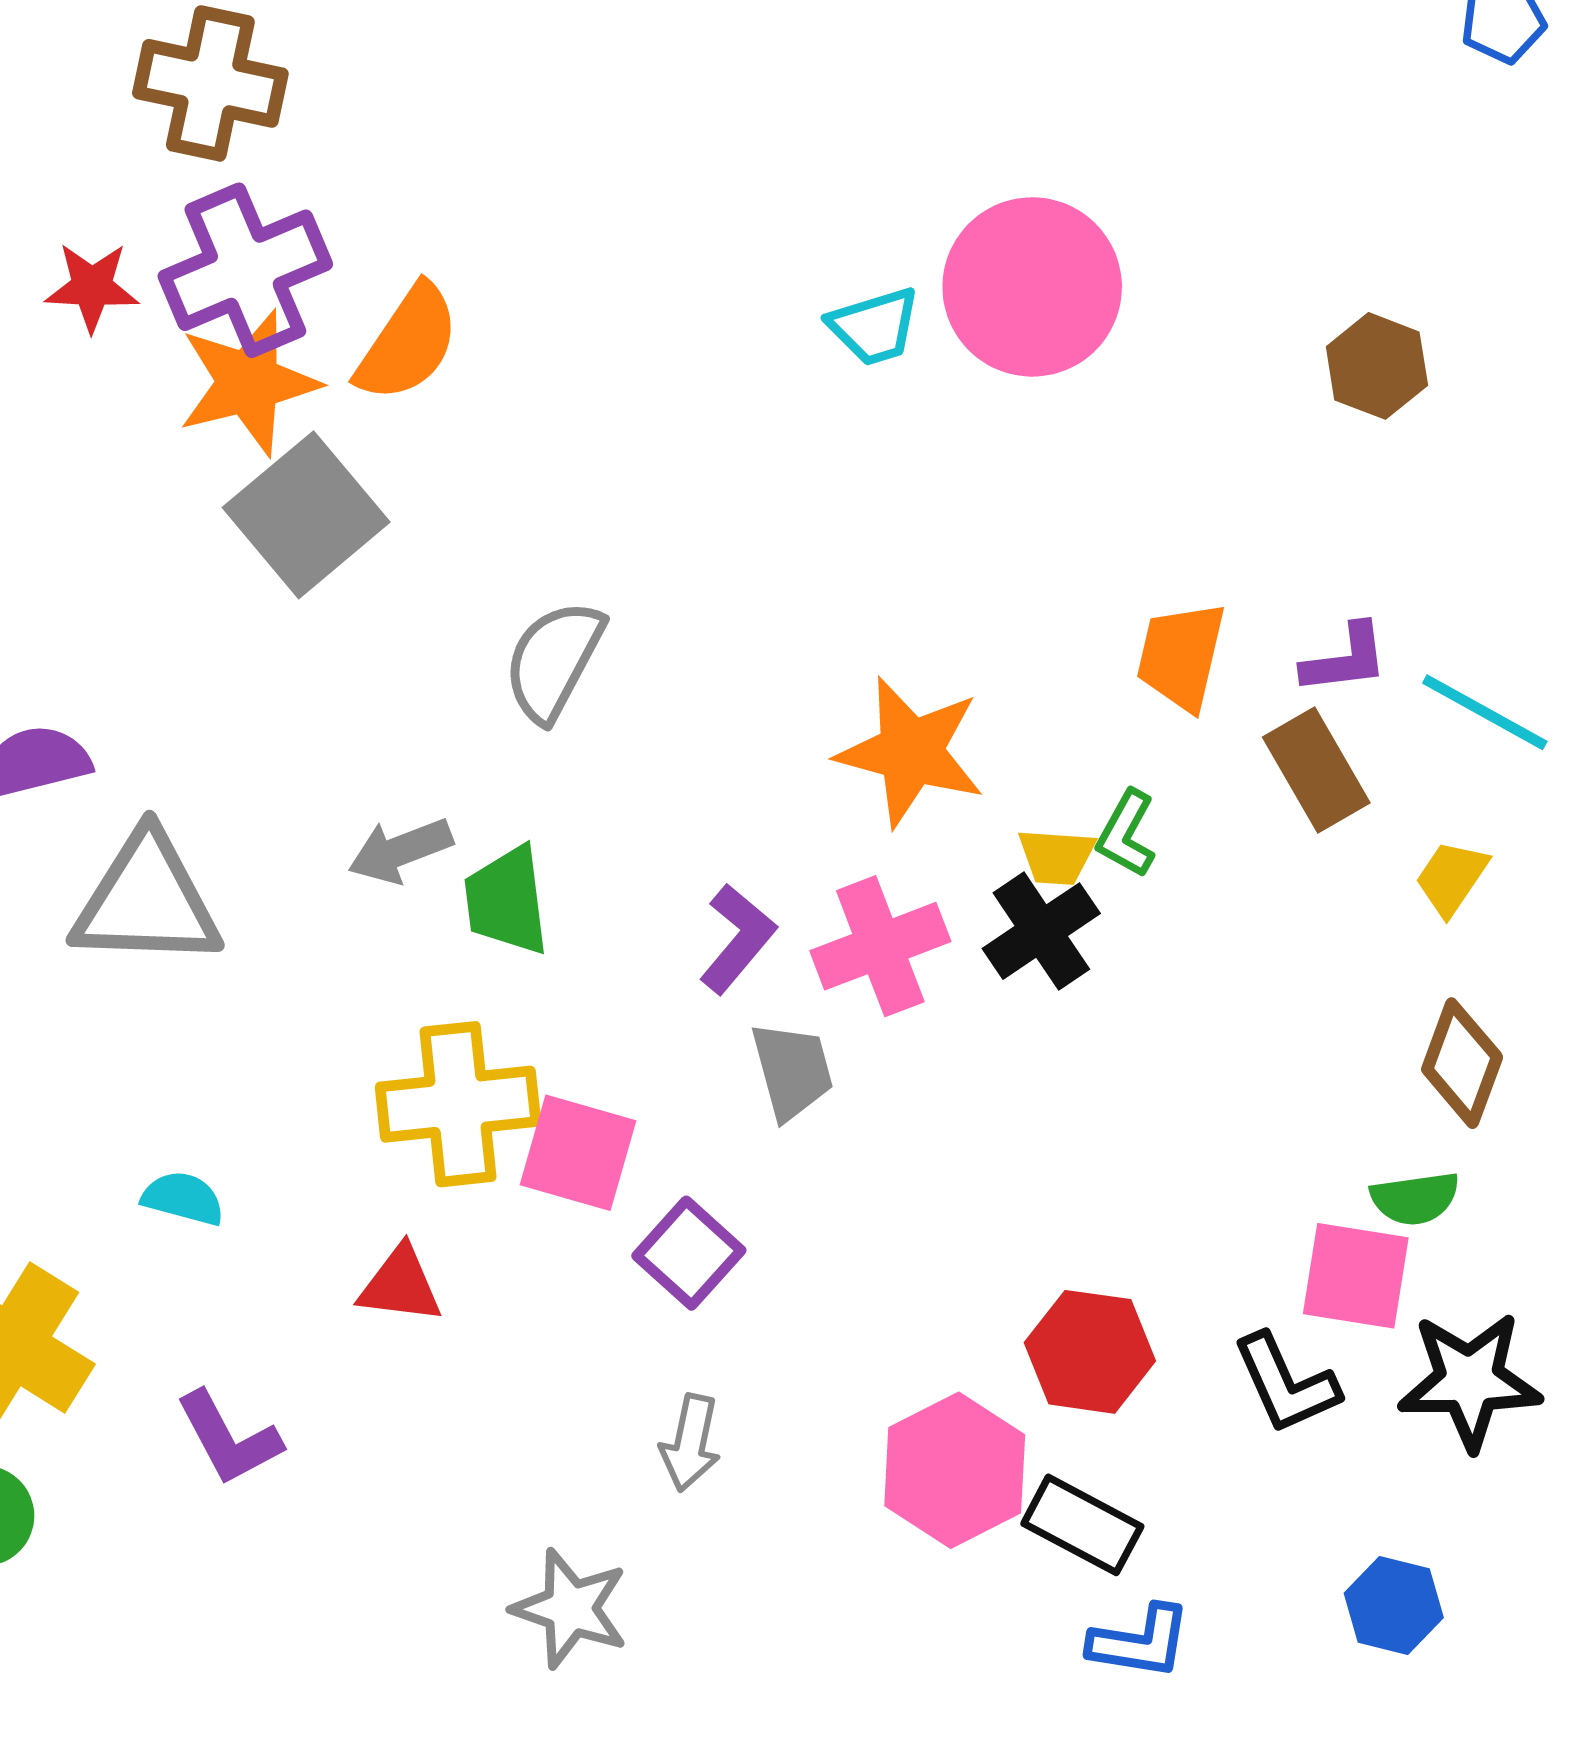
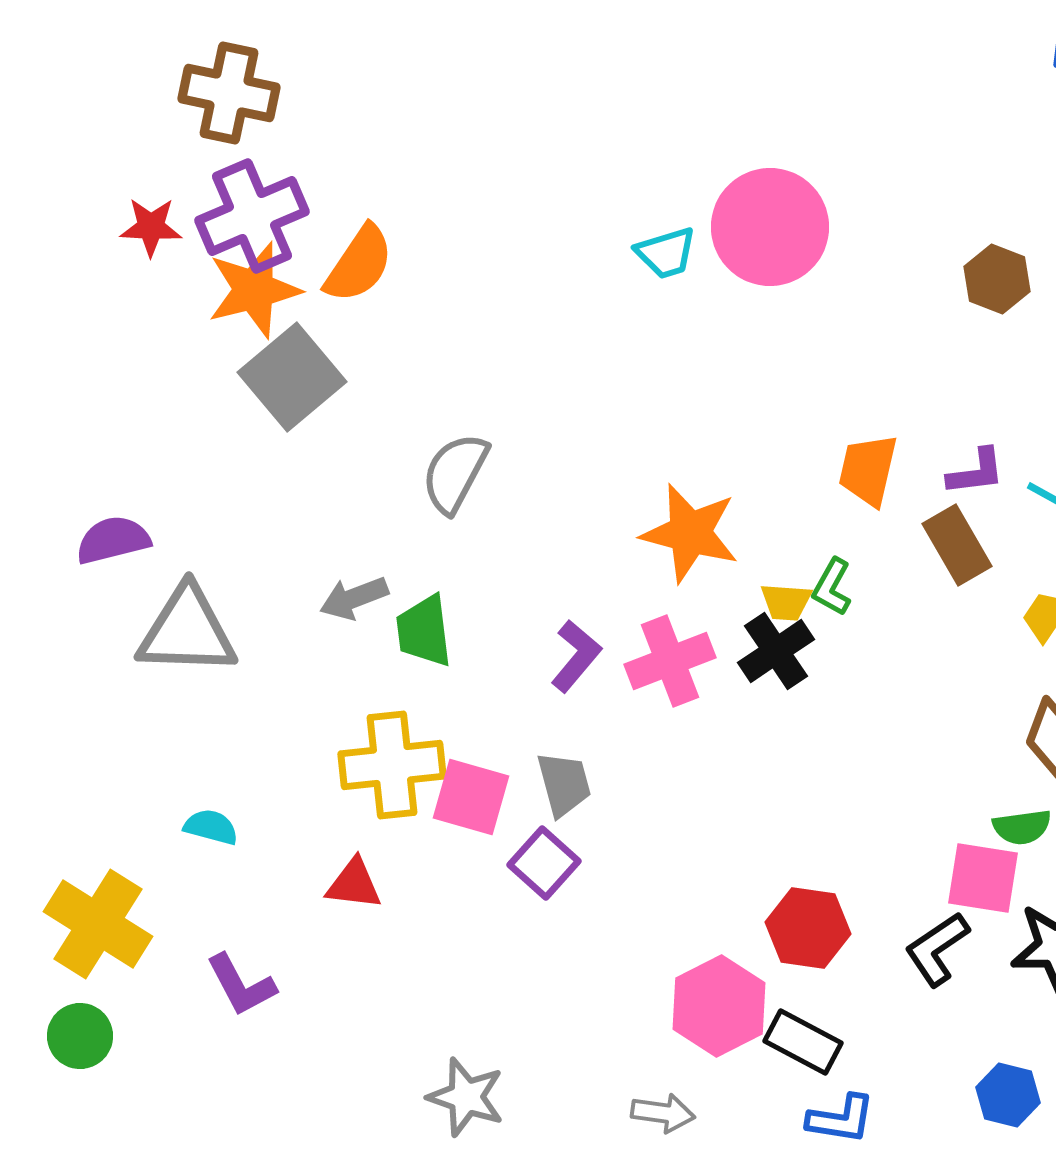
gray trapezoid: (792, 1071) -> (564, 784), moved
black L-shape: (1286, 1384) -> (937, 949), turned 80
gray arrow: (690, 1443) -> (663, 1113), moved, turned -94

